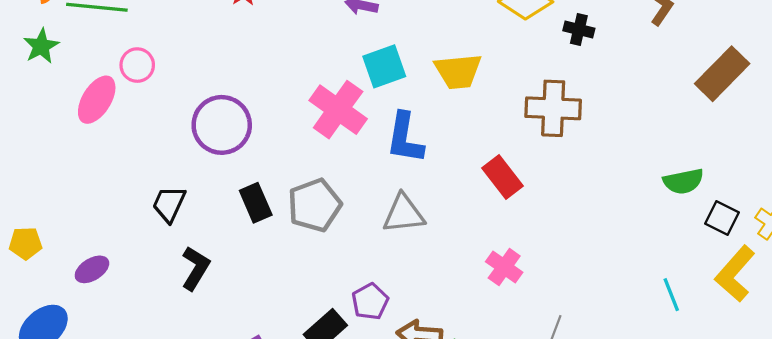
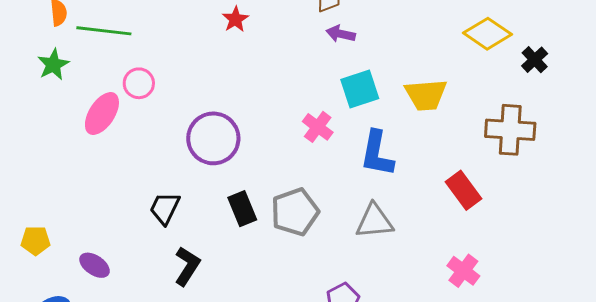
black cross: (579, 29) -> (535, 60), turned 32
pink cross: (338, 110) -> (318, 127), size x0.6
purple ellipse: (92, 269) -> (95, 265), turned 64

